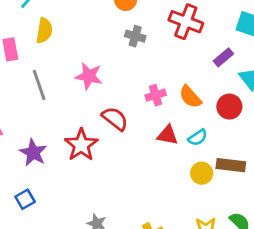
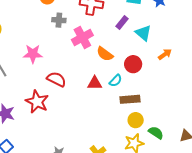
pink cross: (156, 95) -> (82, 38), moved, size x1.5
red circle: (229, 107) -> (133, 64), moved
brown rectangle: (231, 165) -> (130, 99), moved
yellow circle: (202, 173) -> (136, 120), moved

